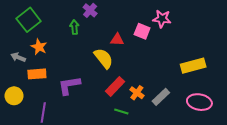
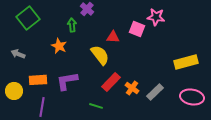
orange star: (39, 47) -> (59, 46), moved
orange rectangle: (37, 74) -> (38, 80), moved
green line: (121, 111) -> (96, 106), moved

